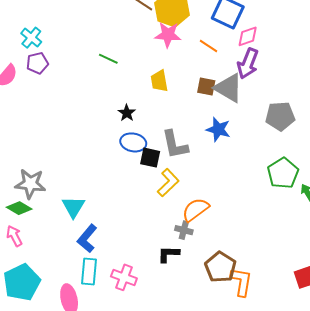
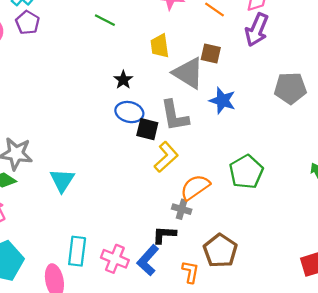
purple pentagon: (37, 63) -> (27, 22), turned -30
gray triangle: (229, 88) -> (188, 73), moved
green pentagon: (283, 173) -> (246, 172), moved
blue L-shape: (87, 238) -> (148, 260), moved
orange L-shape: (241, 282) -> (190, 272), moved, size x0.7

